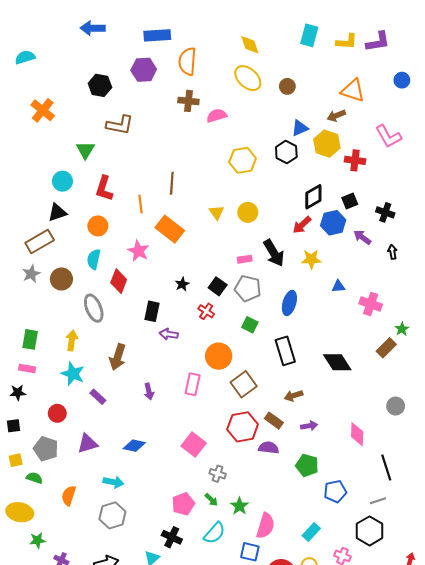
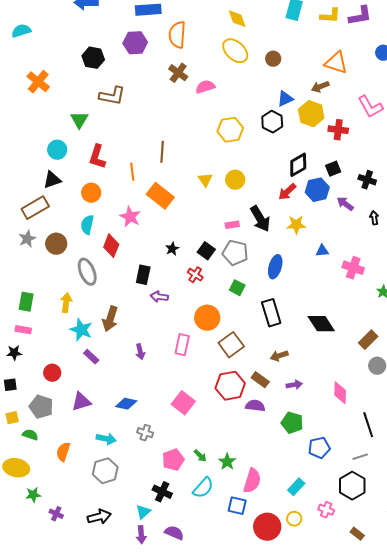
brown cross: (188, 101) -> (178, 73), turned 30
brown rectangle: (386, 348) -> (368, 340), moved
cyan star: (73, 374) -> (81, 330), moved
gray cross: (218, 474) -> (145, 433), moved

